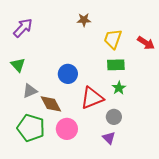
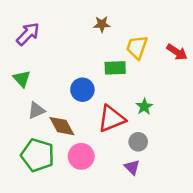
green rectangle: (116, 65) -> (115, 68), moved

